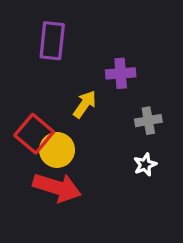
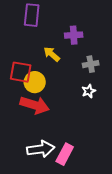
yellow arrow: (85, 104) -> (52, 54), turned -84
red square: (34, 134) -> (21, 72), turned -30

